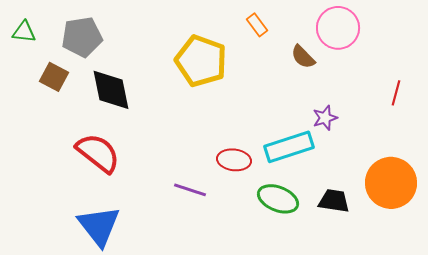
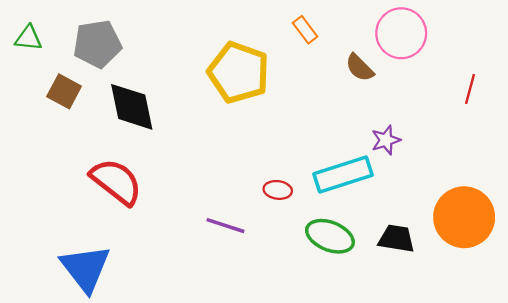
red line: (396, 93) -> (470, 89), moved
red ellipse: (234, 160) -> (278, 190), size x0.7
blue triangle: (99, 226) -> (85, 268), moved

